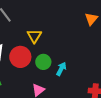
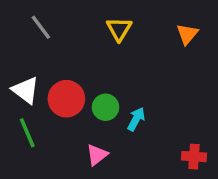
yellow triangle: (34, 36) -> (119, 29), moved

